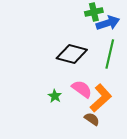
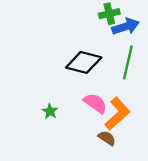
green star: (55, 96) -> (50, 111), moved

